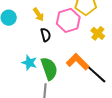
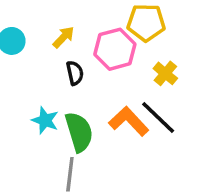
yellow arrow: (38, 14) -> (64, 37), turned -104
black line: (96, 74) -> (158, 117), moved

